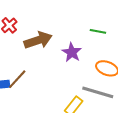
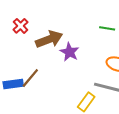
purple star: (72, 52) -> (70, 52), moved

